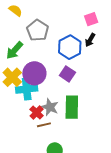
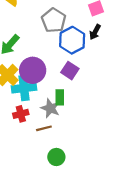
gray pentagon: (38, 30) -> (54, 20), moved
green rectangle: (72, 107) -> (60, 97), moved, size x0.6
red cross: (37, 112) -> (21, 114), moved, turned 32

